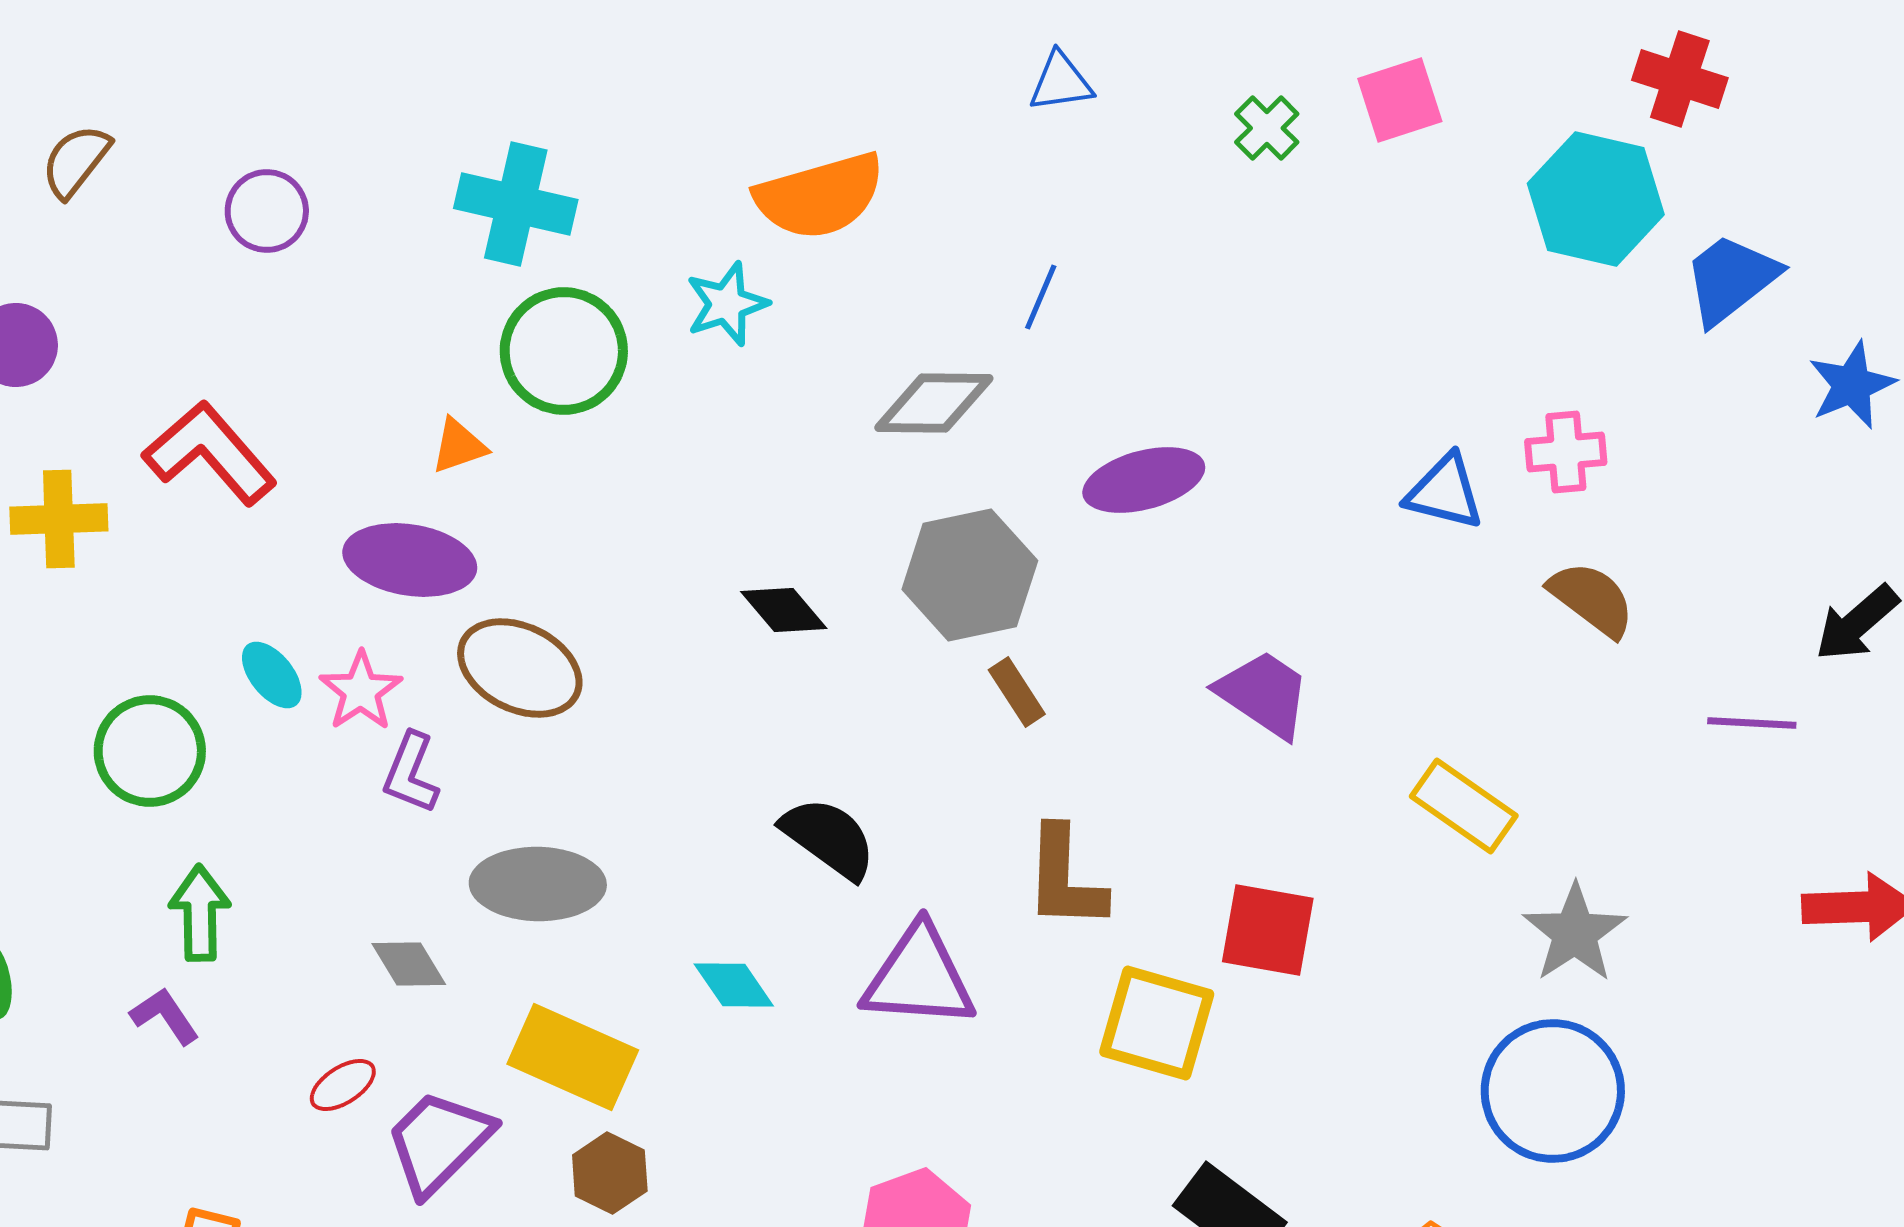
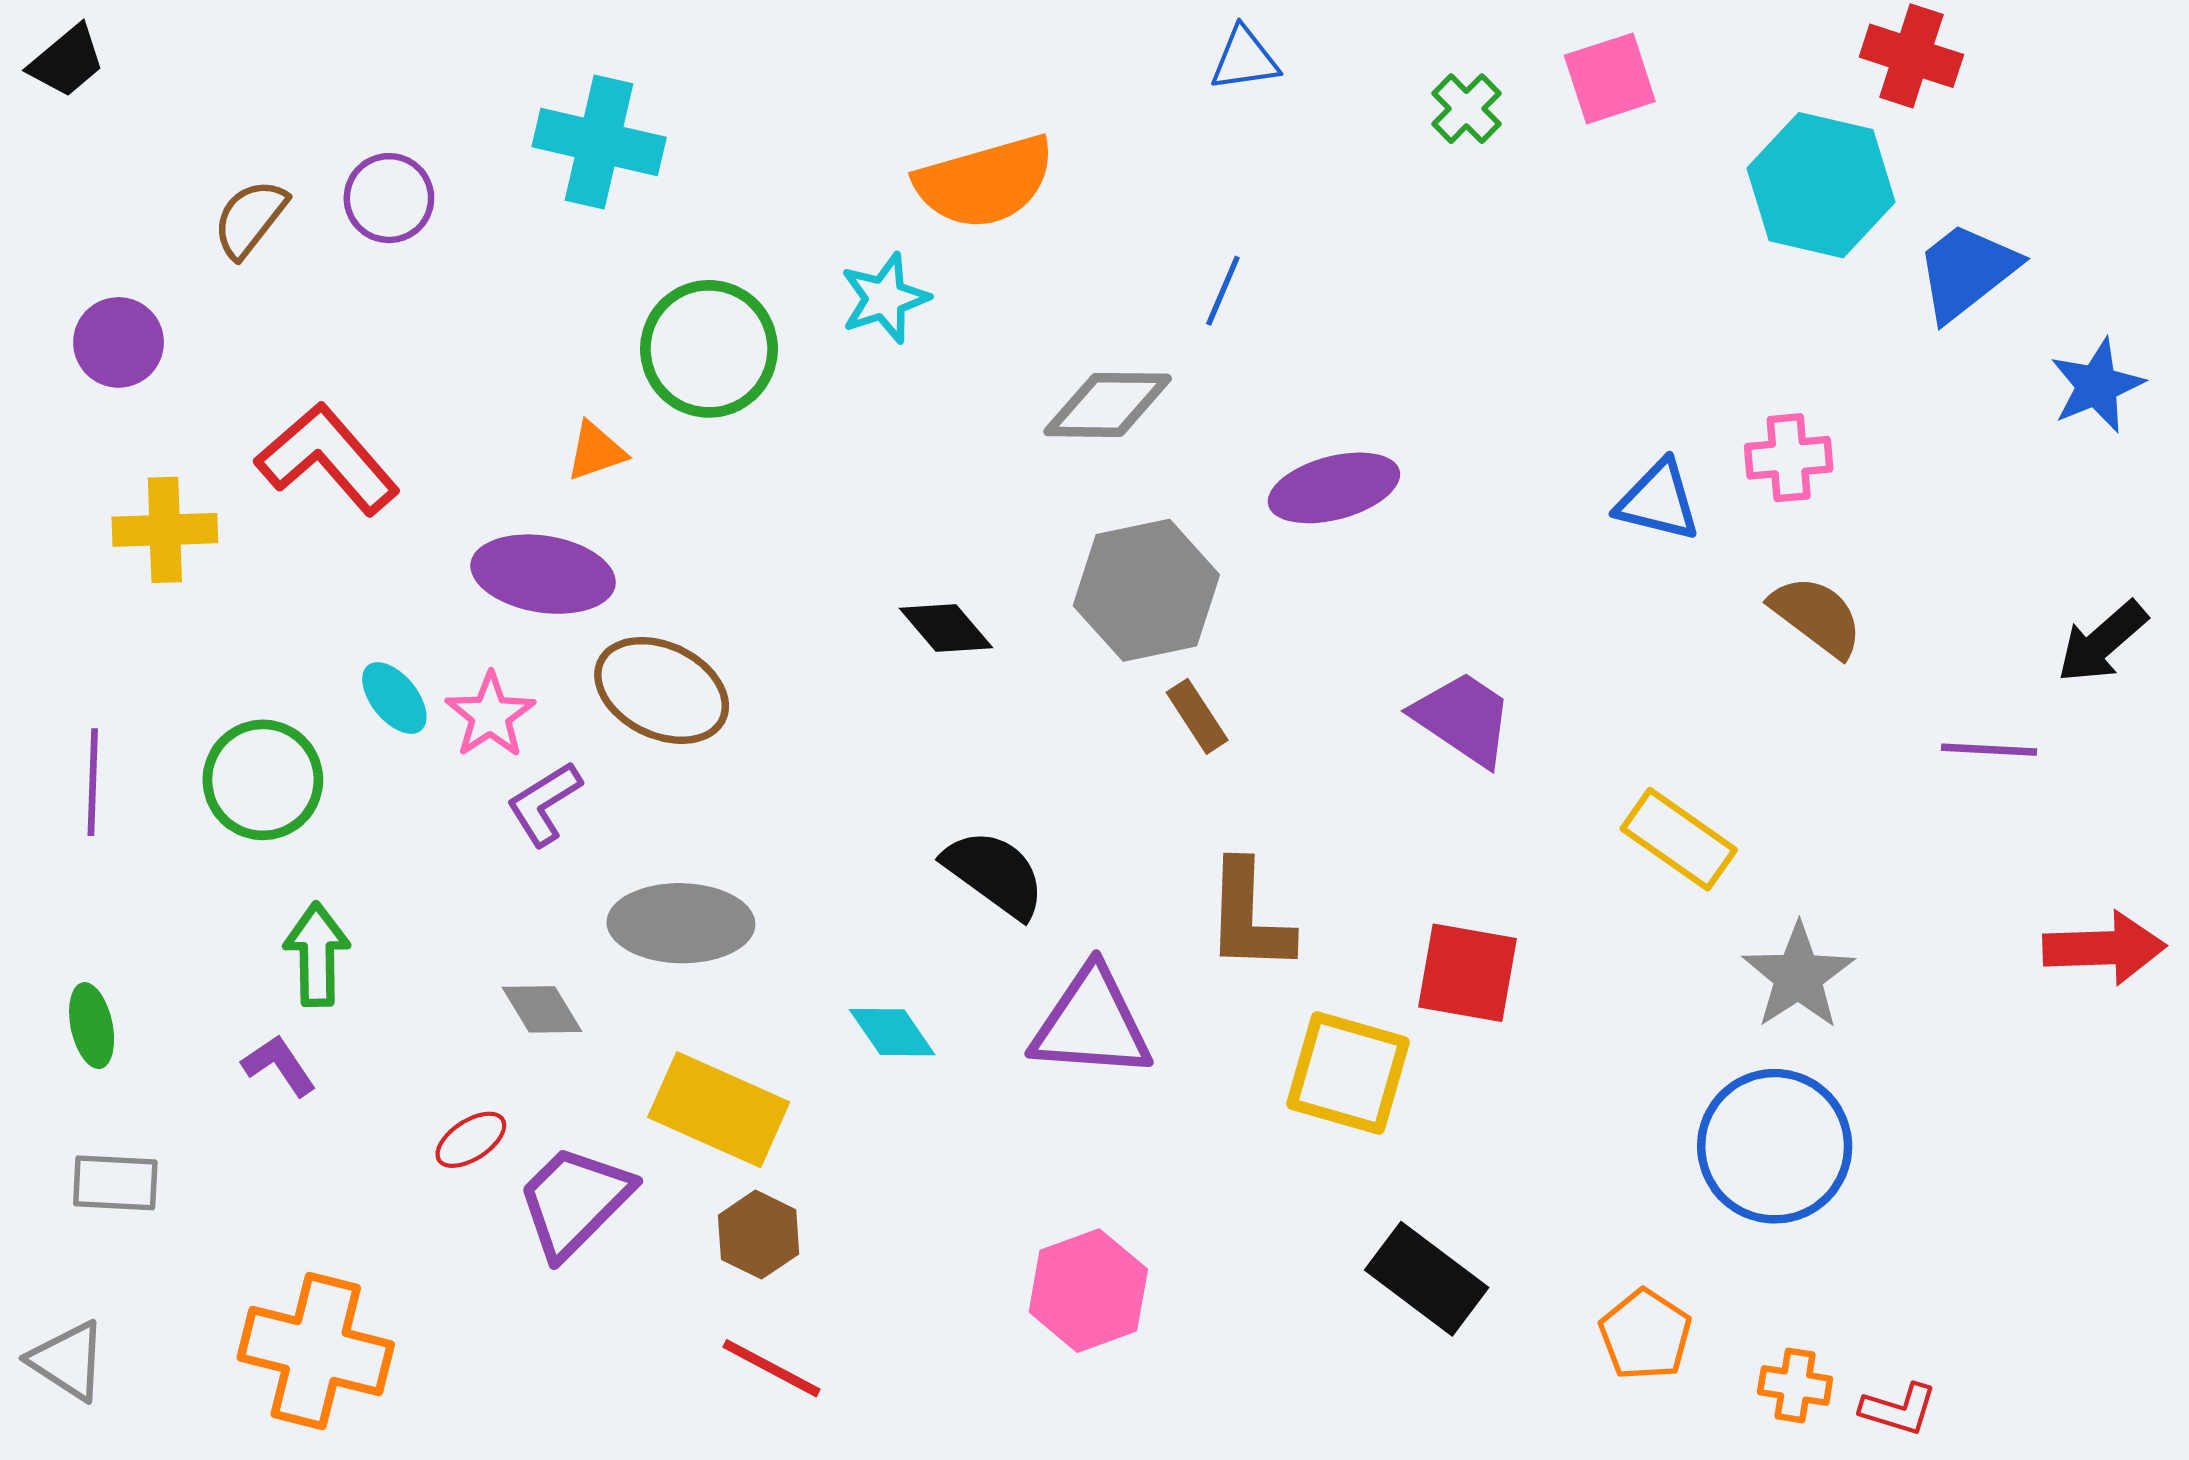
brown semicircle: (76, 161) -> (250, 219), moved
cyan cross: (516, 204) -> (599, 142), moved
purple L-shape: (411, 773) -> (544, 804), turned 36

